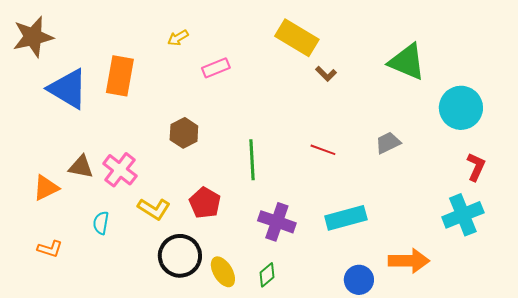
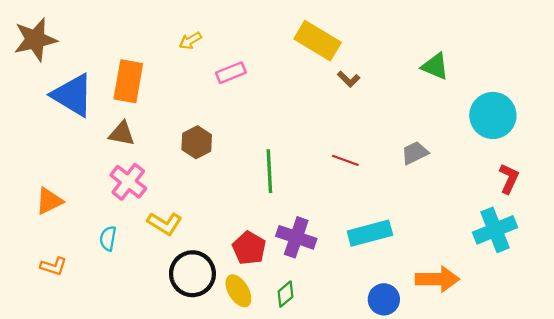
green triangle: (407, 62) -> (435, 66), size x0.7
brown triangle: (81, 167) -> (122, 134), moved
red pentagon: (205, 203) -> (249, 248), moved

